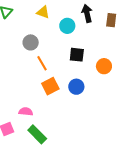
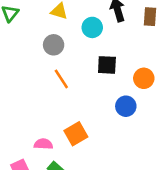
gray circle: (31, 42) -> (54, 45), moved
orange square: (50, 86) -> (76, 134), moved
blue circle: (76, 87) -> (126, 106), moved

